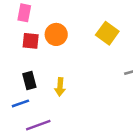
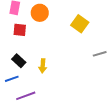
orange circle: (56, 34) -> (40, 13), moved
black rectangle: (29, 80) -> (19, 61), turned -32

